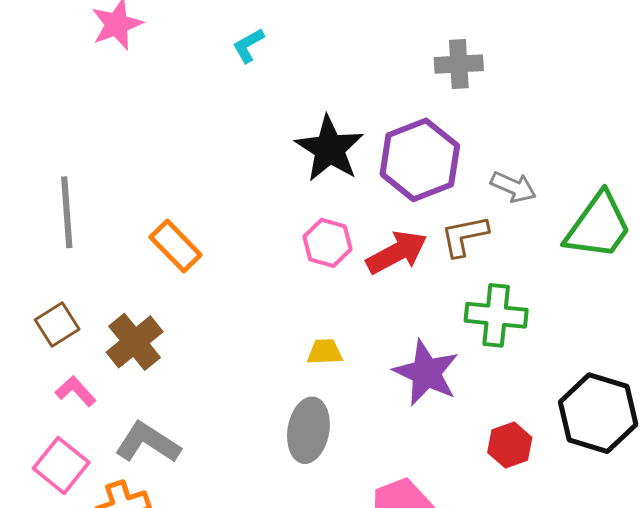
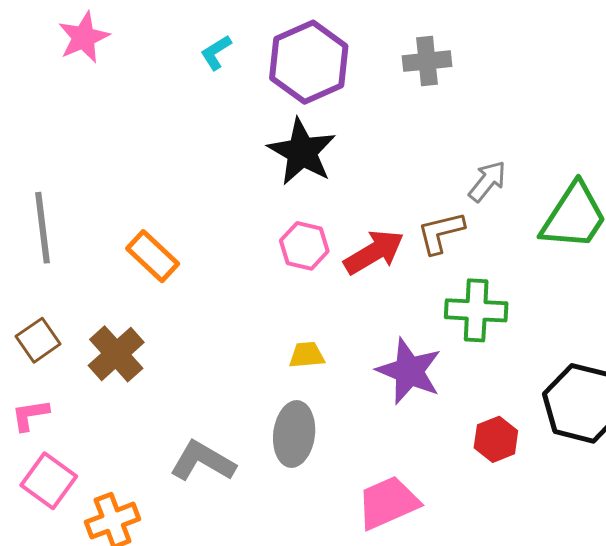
purple hexagon: (420, 160) -> (309, 62), moved
gray arrow: (513, 187) -> (487, 181), turned -72
pink L-shape: (76, 391) -> (30, 415), moved, turned -54
gray L-shape: (148, 443) -> (203, 461), moved

